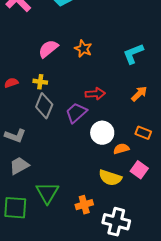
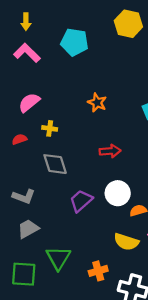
pink semicircle: (48, 49) -> (29, 103), moved
yellow cross: (40, 82) -> (50, 128), moved
gray diamond: (44, 106) -> (55, 164), turned -40
purple trapezoid: (76, 113) -> (81, 201), moved

